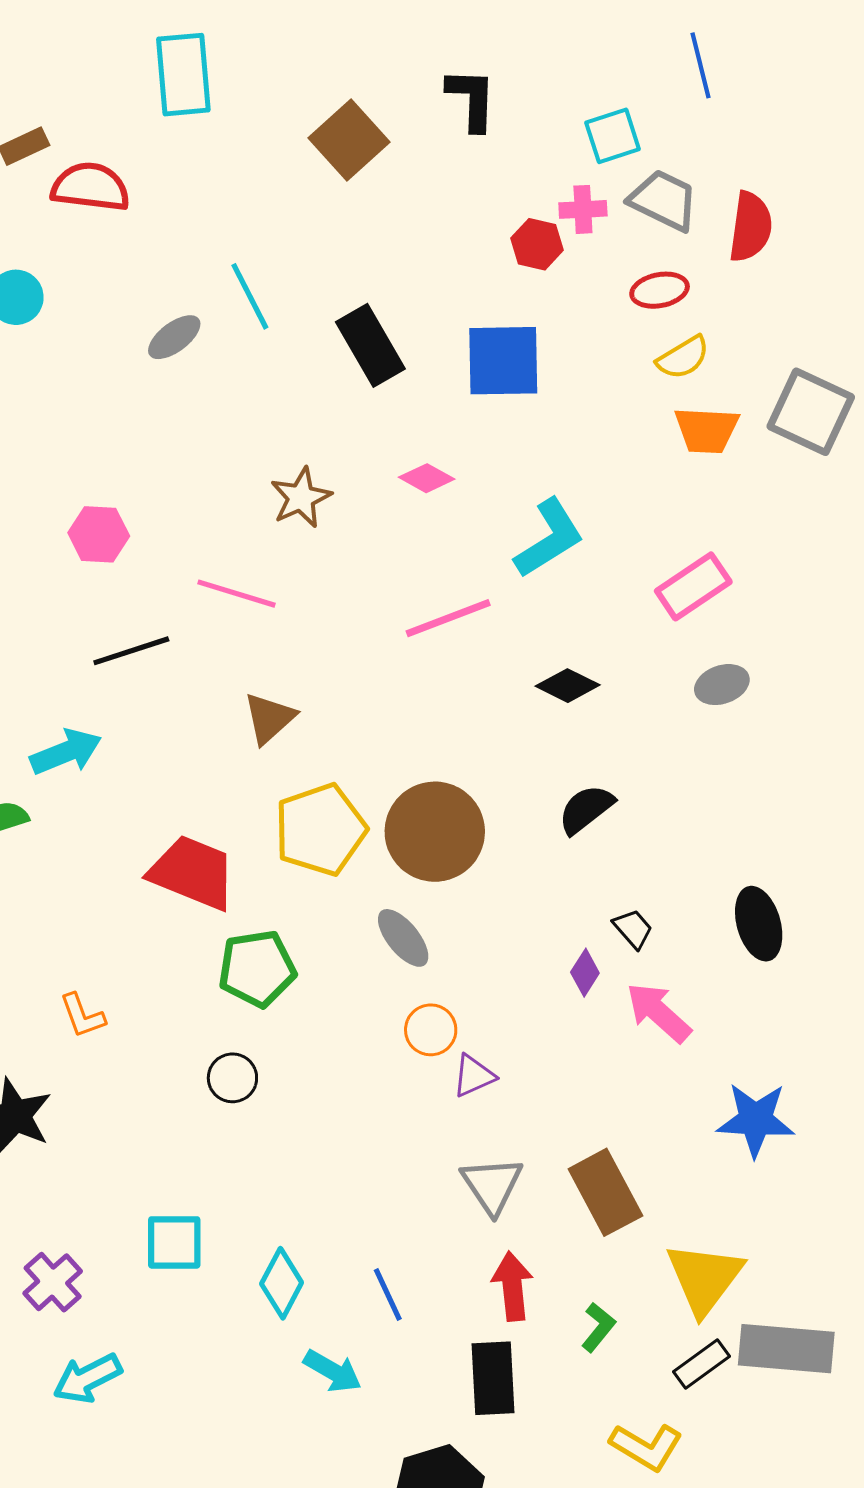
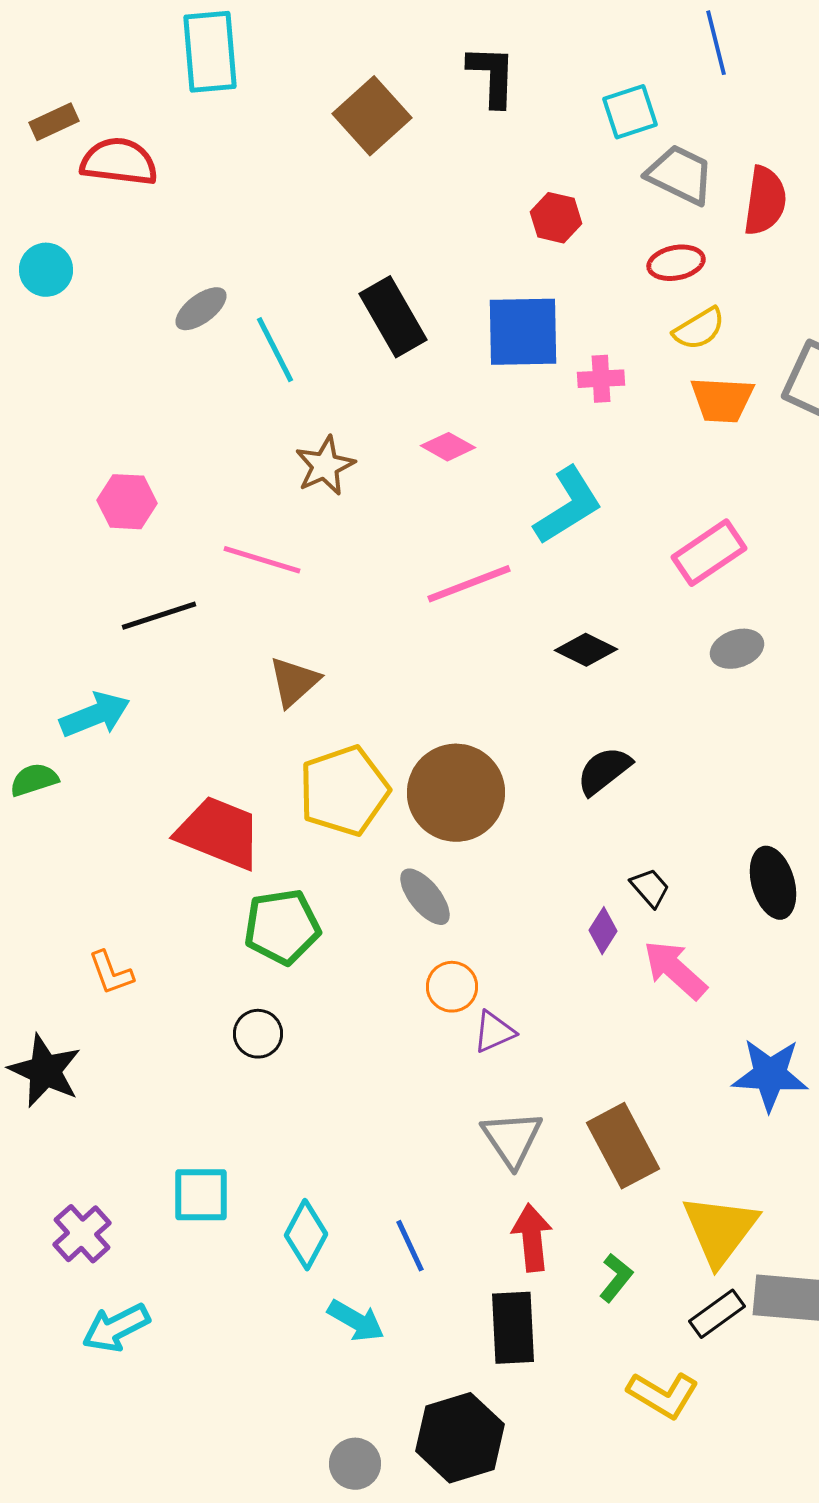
pink cross: (583, 209) -> (601, 379), moved
cyan line: (250, 296) -> (275, 350), moved

